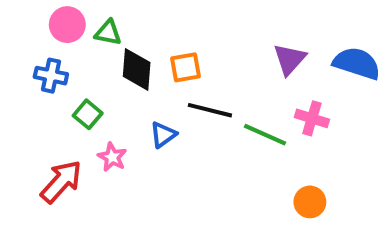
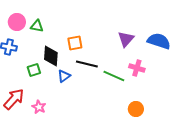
black diamond: (137, 69) -> (51, 56), moved
green square: (88, 114) -> (34, 70), moved, turned 32
pink star: (112, 157) -> (39, 107), moved

